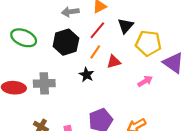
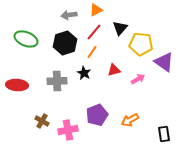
red triangle: (114, 62) -> (114, 70), moved
gray cross: (44, 83) -> (57, 81), moved

